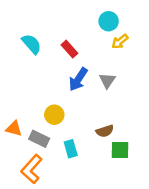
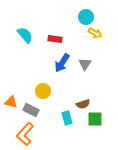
yellow arrow: (120, 41) -> (95, 33), turned -112
red rectangle: (69, 49) -> (55, 39), turned -40
cyan rectangle: (71, 149) -> (67, 118), moved

